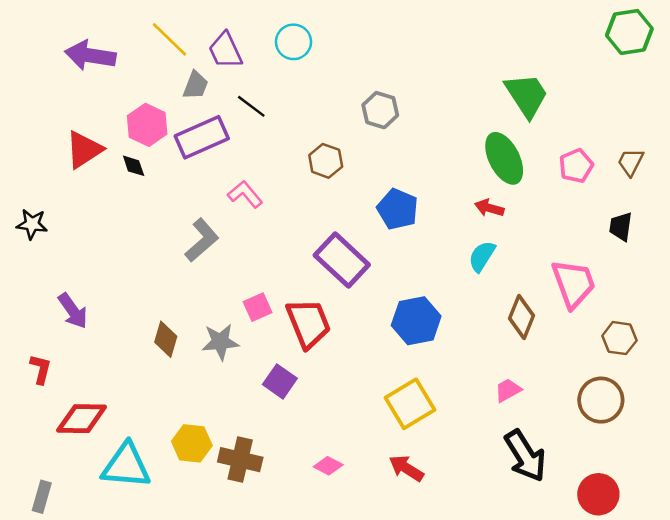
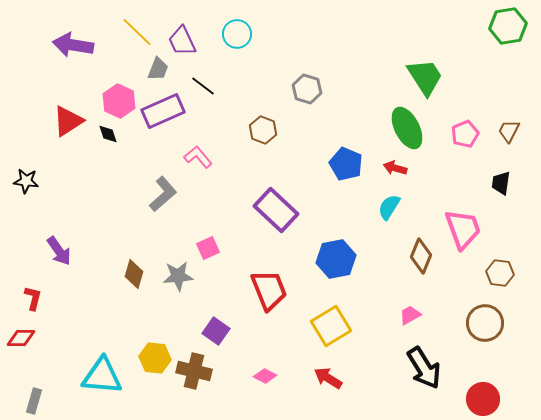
blue pentagon: (398, 209) -> (346, 164), moved
red trapezoid: (308, 323) -> (269, 290), moved
purple square: (280, 381) -> (216, 331), moved
red diamond: (82, 419) -> (21, 338), moved, size x0.7

